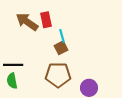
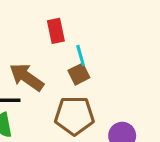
brown arrow: (27, 22) -> (27, 77), moved

